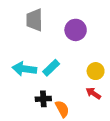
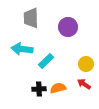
cyan arrow: (24, 69) -> (22, 49), moved
orange semicircle: (62, 109) -> (58, 88), moved, turned -77

